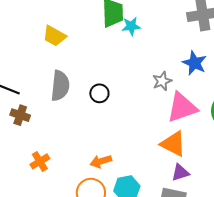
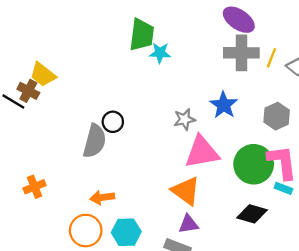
yellow trapezoid: (54, 36) -> (43, 75), moved
gray semicircle: (60, 86) -> (95, 141), moved
brown cross: (20, 115) -> (28, 91), moved

